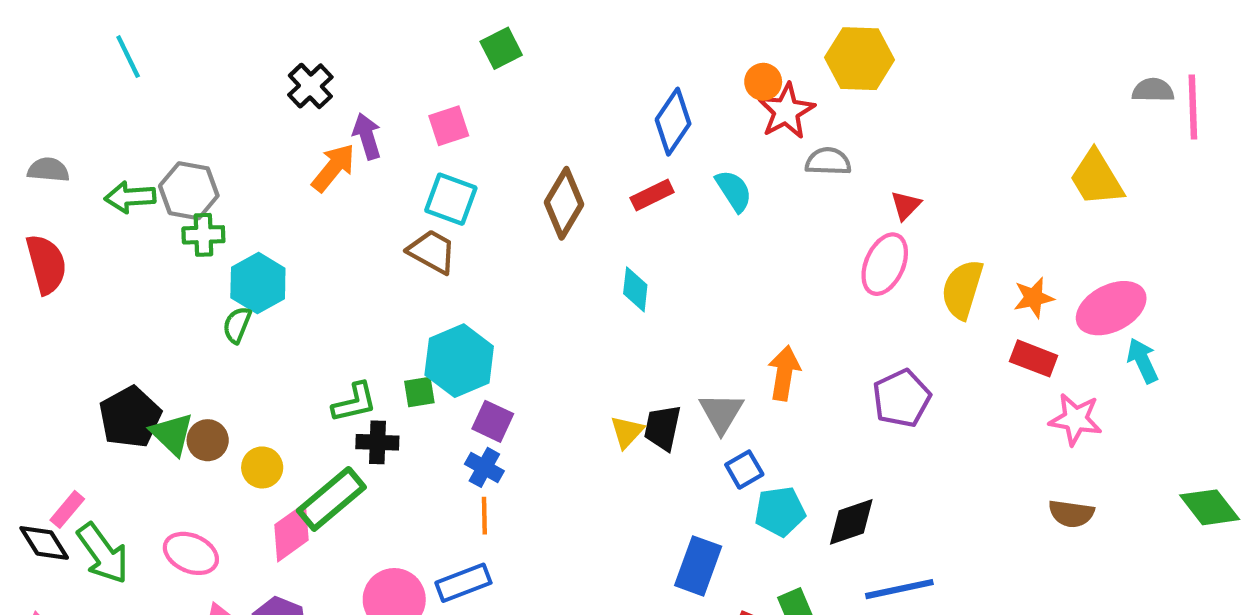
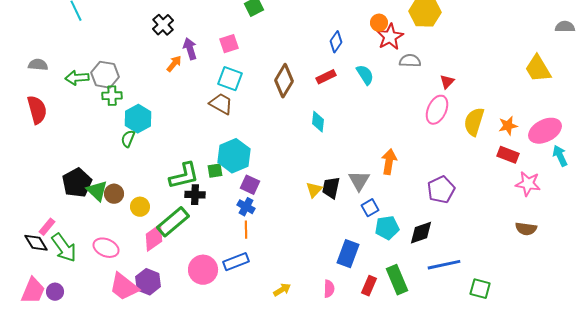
blue diamond: (673, 122) -> (336, 42), size x0.7
orange arrow: (333, 168) -> (174, 64), size x0.7
purple pentagon: (902, 398) -> (441, 190), moved
green L-shape: (354, 402) -> (184, 176), size x1.4

